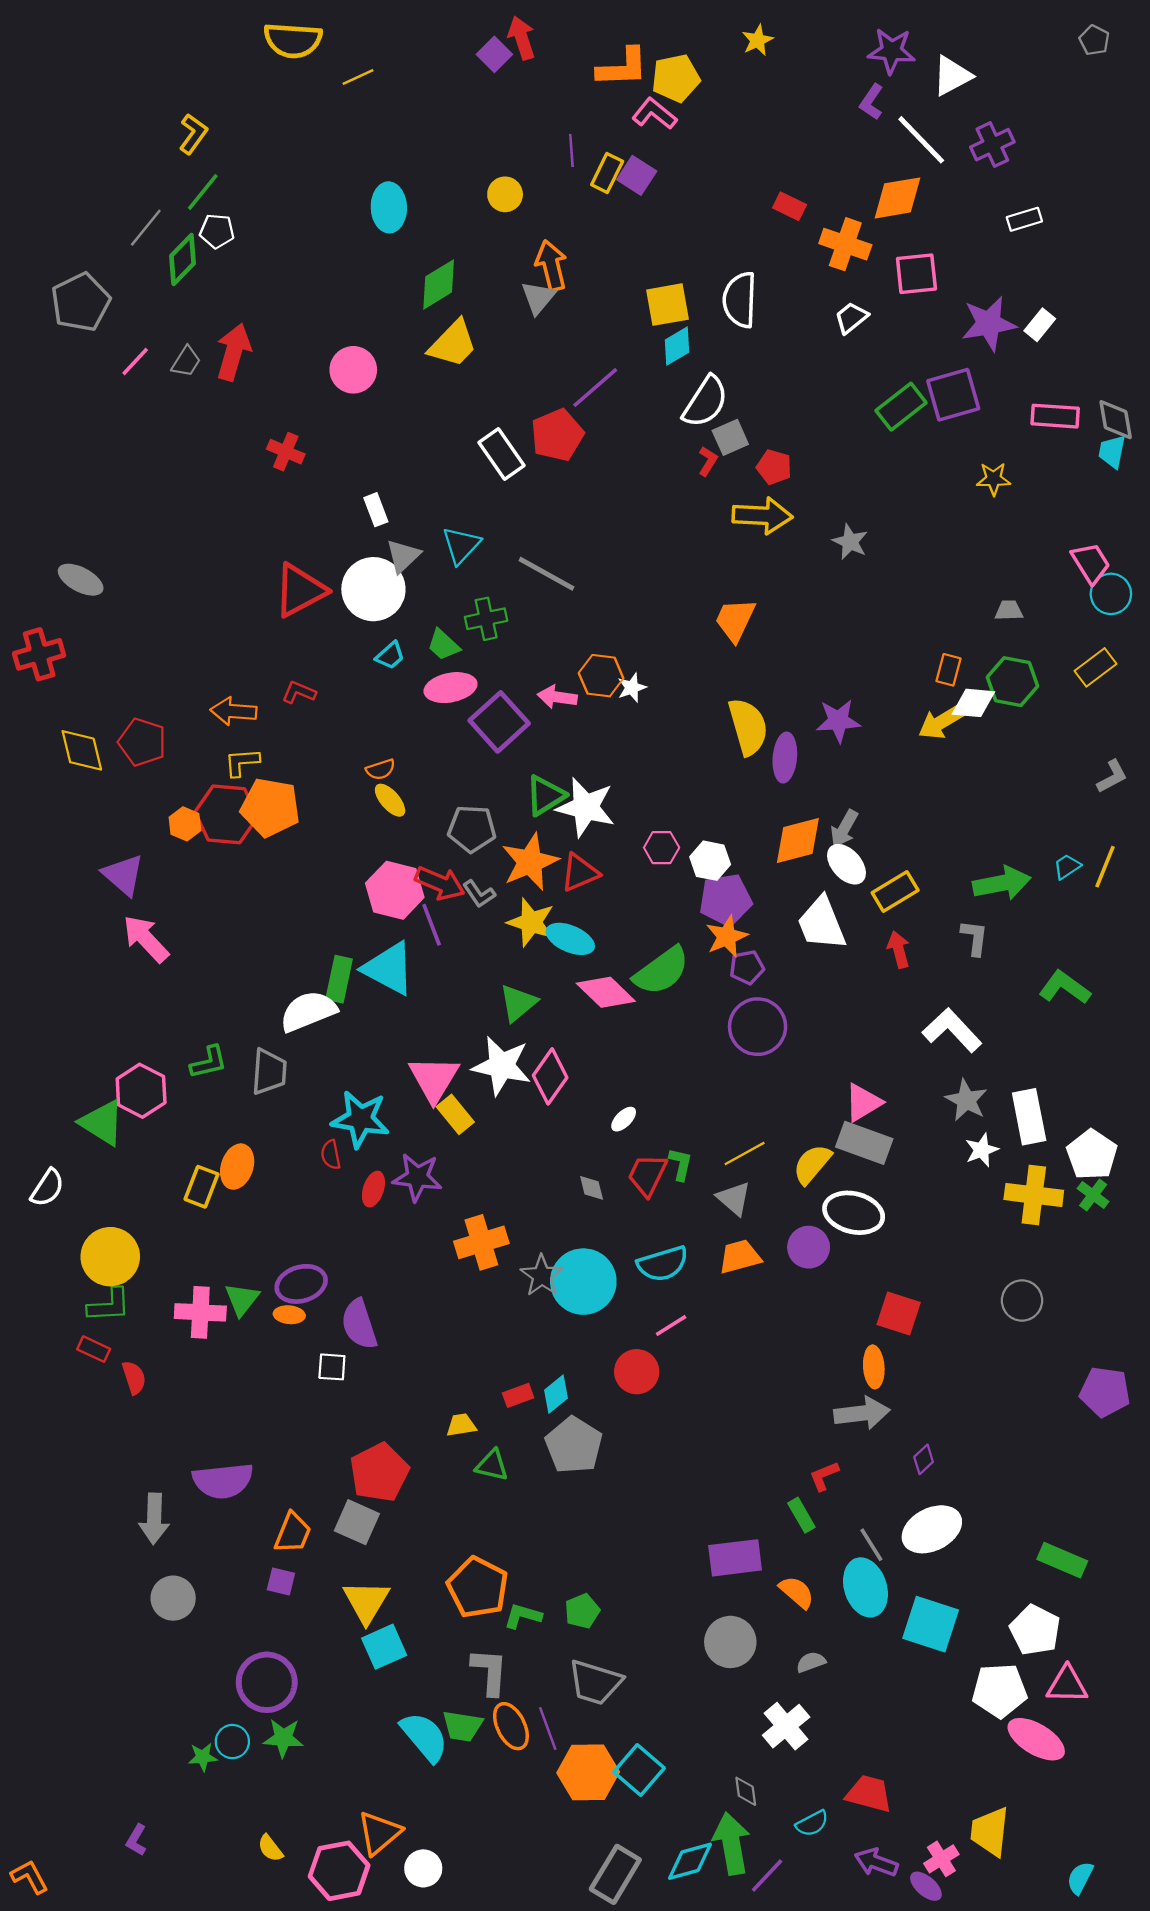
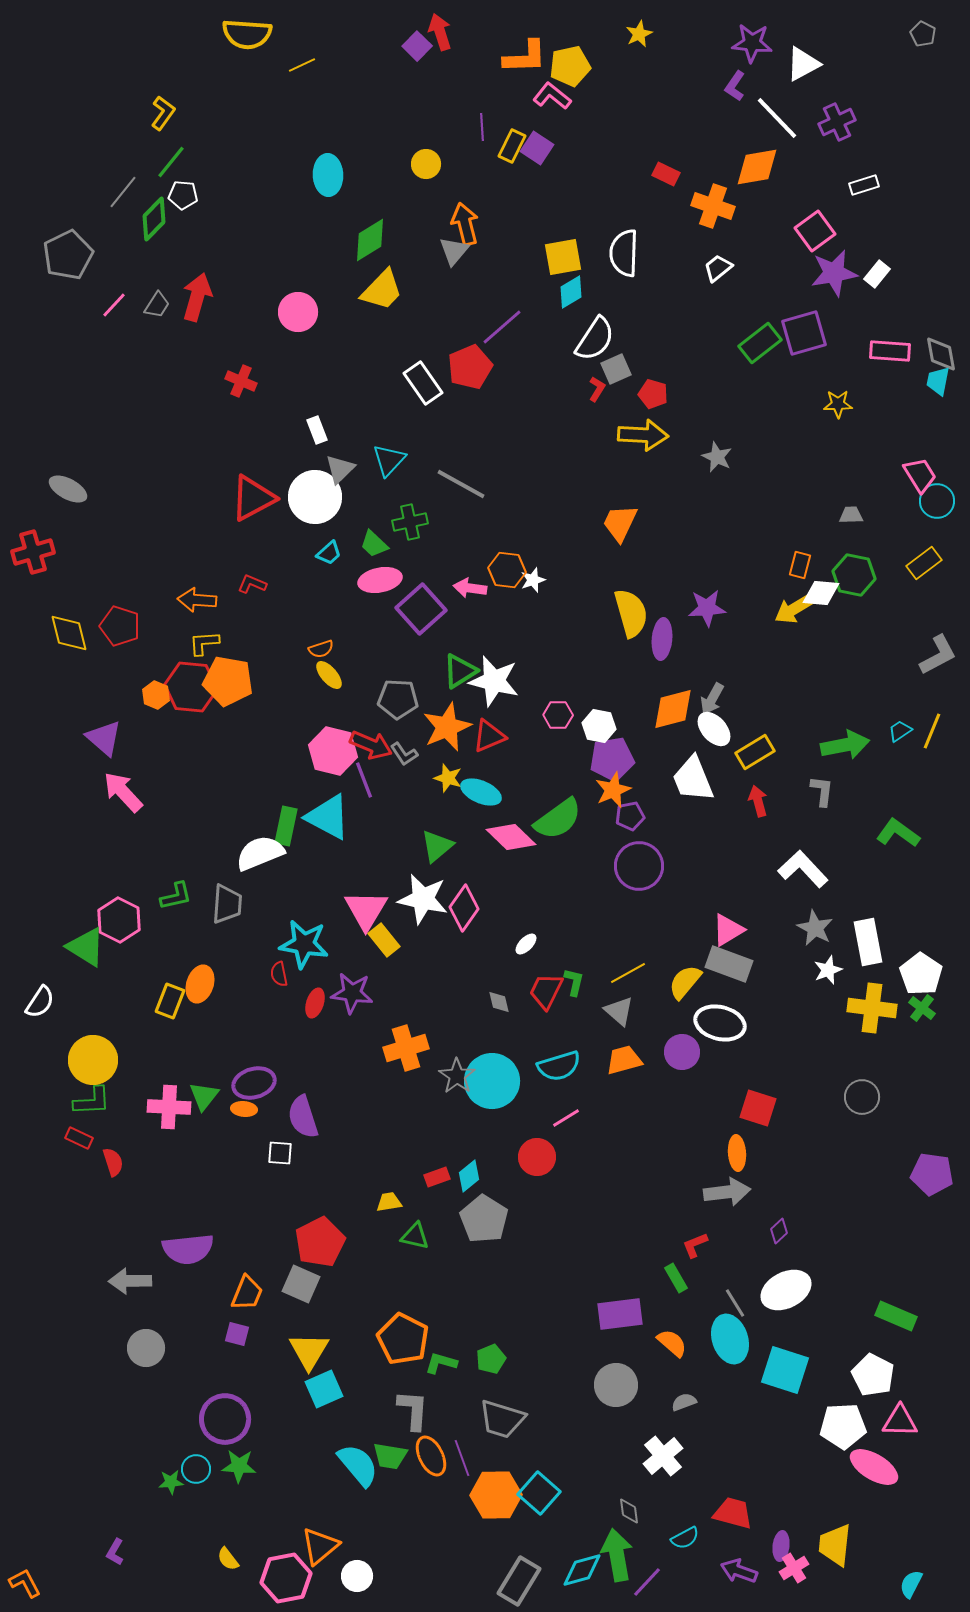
pink square: (916, 274) -> (815, 231), moved, turned -30
gray L-shape: (1112, 776) -> (938, 655), size x1.4
yellow star: (531, 922) -> (448, 778), size x0.7
gray arrow: (154, 1519) -> (130, 1281), turned 87
purple ellipse: (926, 1886) -> (781, 1546), moved, turned 56

